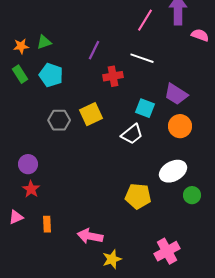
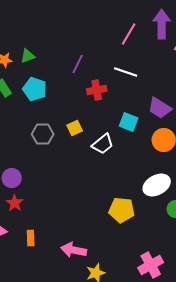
yellow square: (91, 114) -> (75, 128), size x0.7
white trapezoid: (132, 134) -> (103, 144), moved

